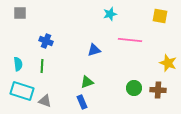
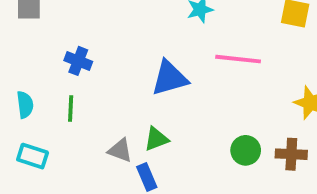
blue triangle: (94, 50) -> (170, 78), size x1.5
cyan rectangle: (22, 91) -> (33, 156), size x0.7
gray triangle: (45, 101) -> (120, 150), moved

